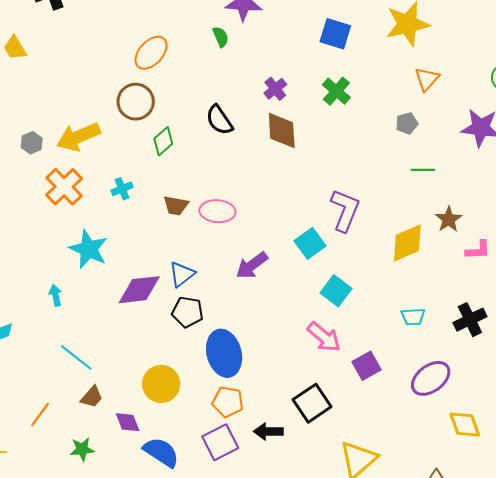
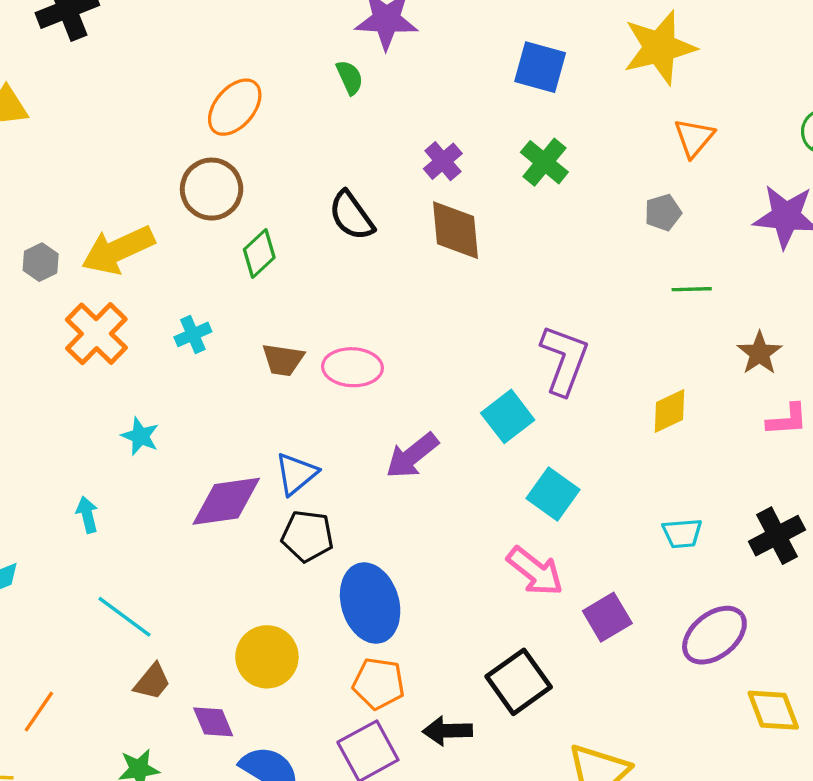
brown star: (449, 219) -> (760, 353), moved
yellow diamond: (407, 243) -> (670, 411), size x0.7
cyan star: (89, 249) -> (140, 436), size x0.6
orange line: (40, 414) -> (39, 712), moved

